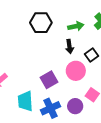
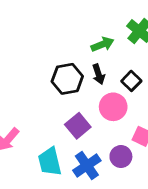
black hexagon: (41, 23) -> (67, 79), moved

